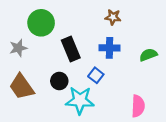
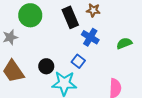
blue cross: (110, 48) -> (90, 37), turned 30
black rectangle: (71, 49) -> (70, 17), moved

